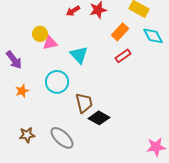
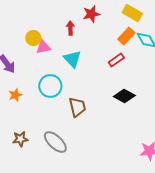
red arrow: (73, 11) -> (70, 28), moved, turned 120
orange rectangle: (120, 32) -> (126, 36), moved
black diamond: (99, 118) -> (124, 96), moved

